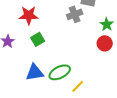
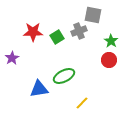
green square: (38, 39) -> (57, 37), moved
green ellipse: (60, 72) -> (64, 76), moved

